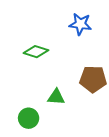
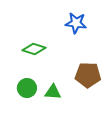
green circle: (29, 118) -> (27, 88), moved

